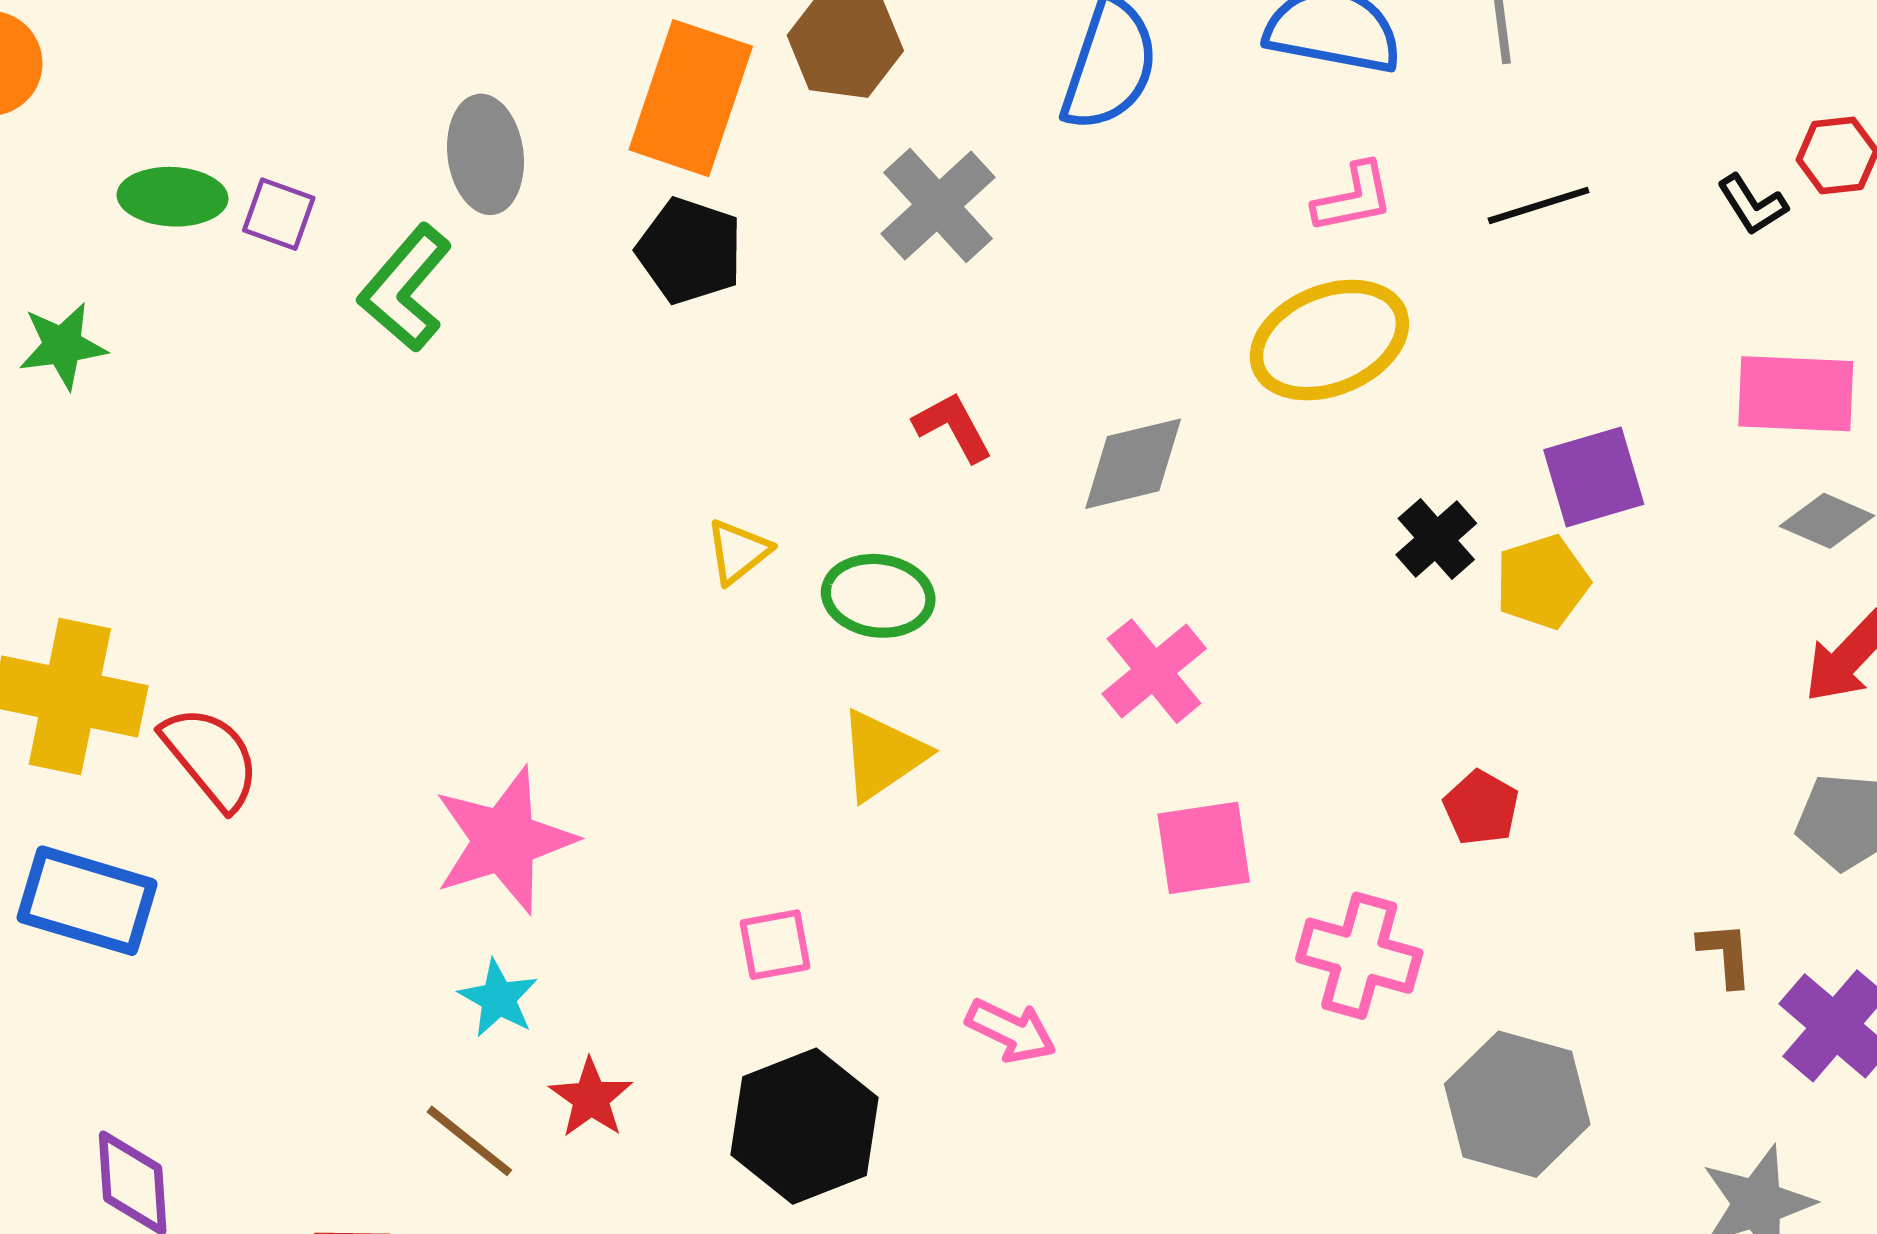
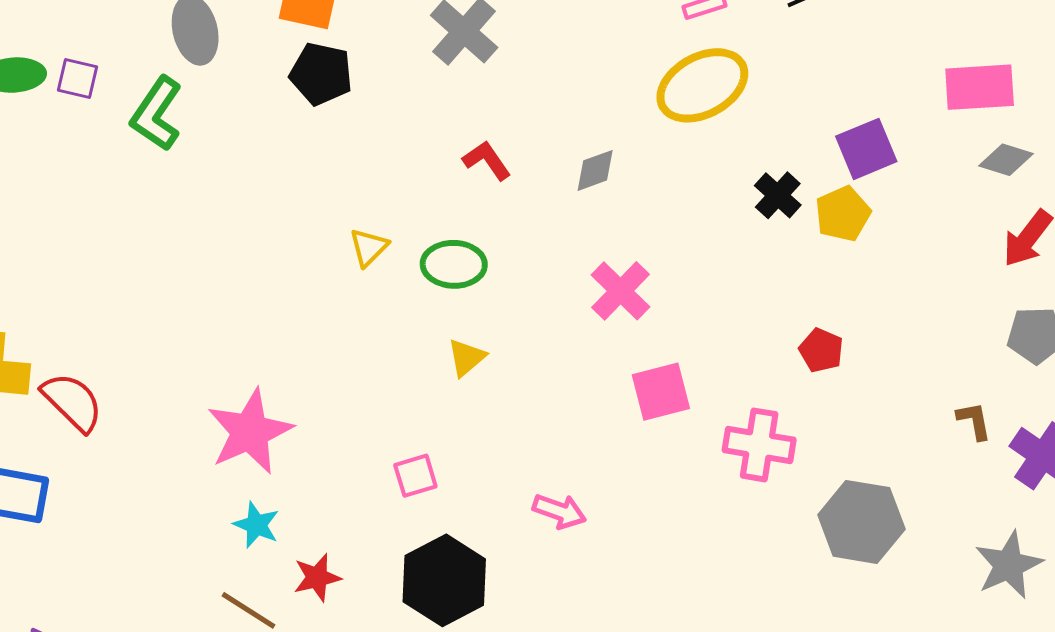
gray diamond: (1133, 464) -> (595, 170), size x0.7
yellow triangle: (883, 755) -> (466, 358), size x0.7
red star: (591, 1098) -> (317, 578), turned 30

